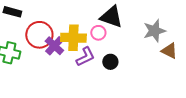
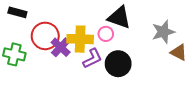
black circle: (110, 62) -> (118, 64), size x1.6

